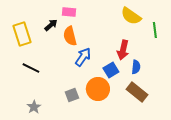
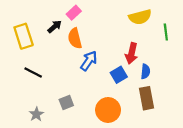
pink rectangle: (69, 12) -> (74, 13), turned -48
yellow semicircle: (131, 16) -> (140, 17), turned -50
orange circle: (98, 89) -> (108, 110), moved
brown rectangle: (137, 92) -> (147, 98), turned 40
gray square: (72, 95) -> (66, 103), moved

